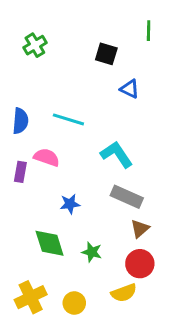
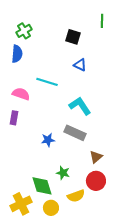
blue triangle: (130, 89) -> (80, 65), moved
blue semicircle: (20, 121) -> (17, 54), moved
pink semicircle: (47, 157) -> (21, 94), moved
gray rectangle: (127, 197) -> (75, 133), moved
green diamond: (50, 243) -> (42, 186), moved
yellow semicircle: (124, 293) -> (76, 196), moved

